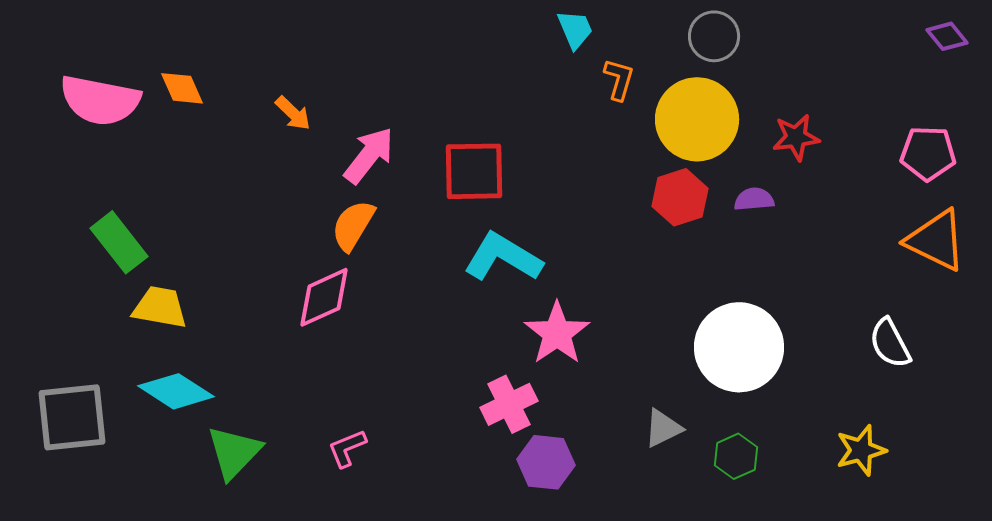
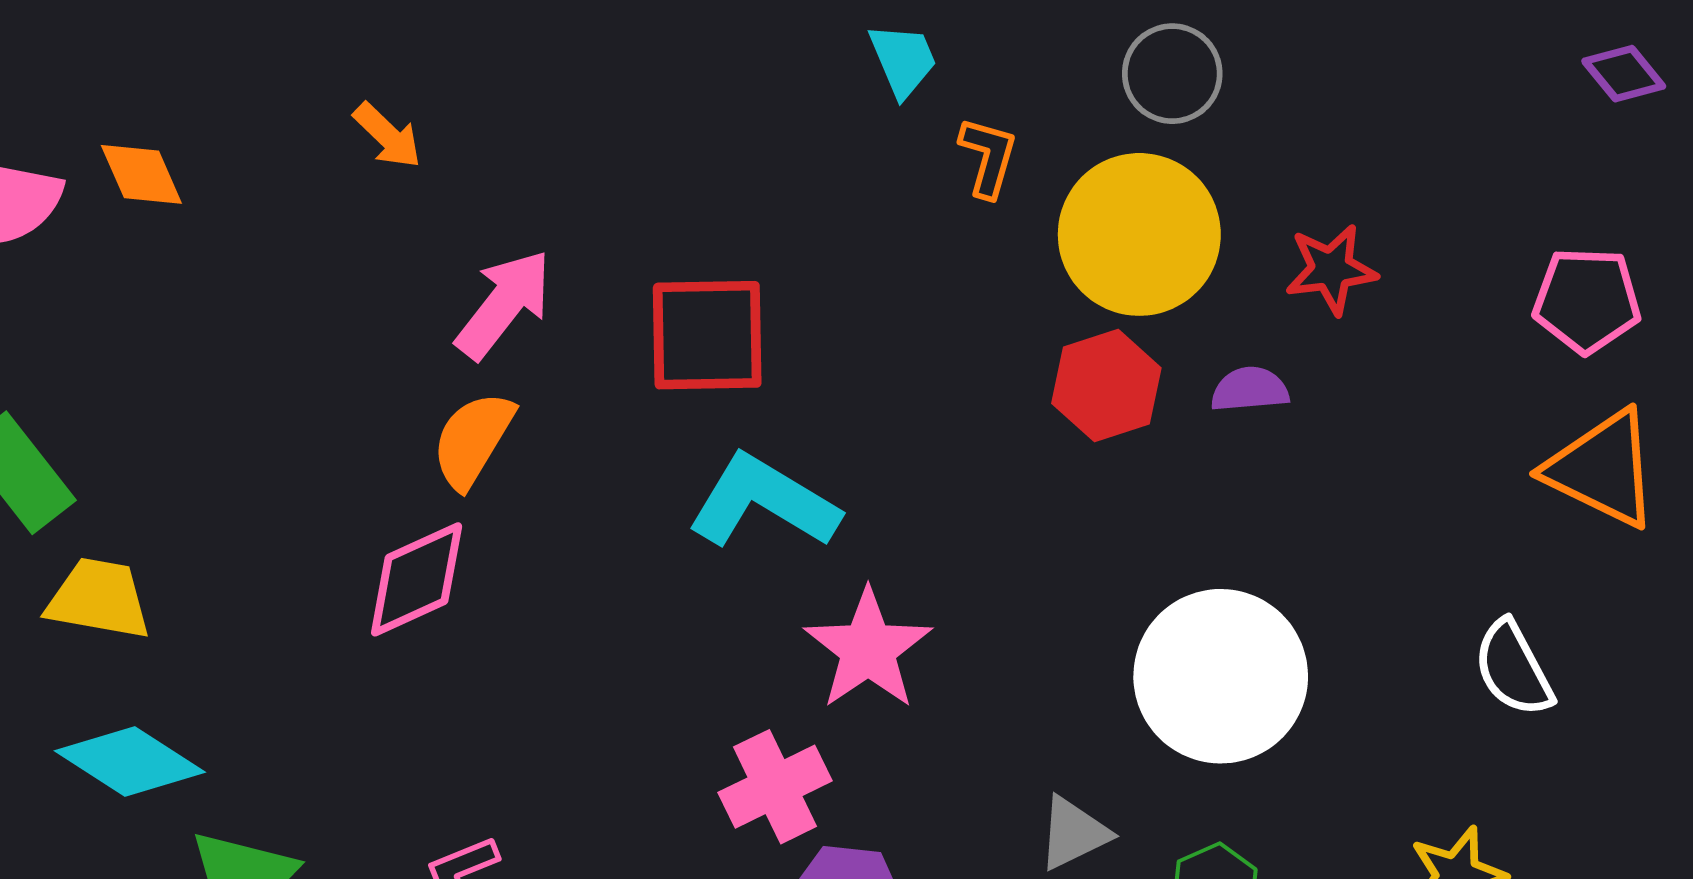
orange arrow: (293, 113) -> (388, 136), moved

